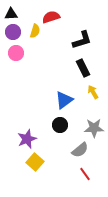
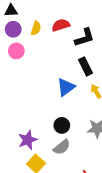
red semicircle: (51, 17) -> (61, 25), moved
blue triangle: (64, 100) -> (66, 87), moved
gray semicircle: (80, 150) -> (62, 147), moved

